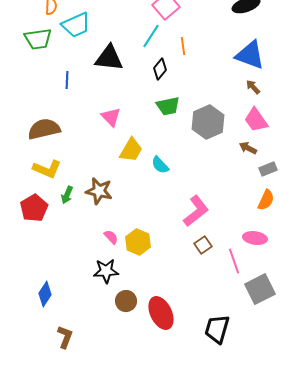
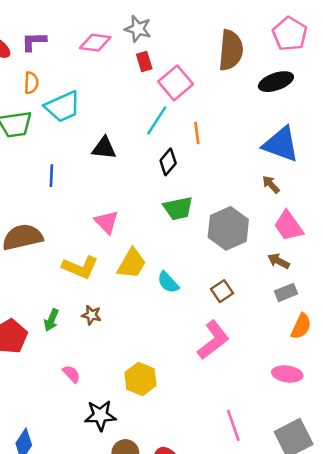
black triangle: (109, 58) -> (104, 148), size x0.7
brown arrow: (253, 87) -> (271, 184), moved
yellow L-shape: (47, 169) -> (80, 267), moved
gray rectangle: (268, 169) -> (286, 292), moved
brown star: (99, 191) -> (92, 315), size x0.6
pink semicircle: (111, 237) -> (71, 374), moved
brown square: (203, 245) -> (222, 291), moved
pink line: (234, 261) -> (233, 425), moved

